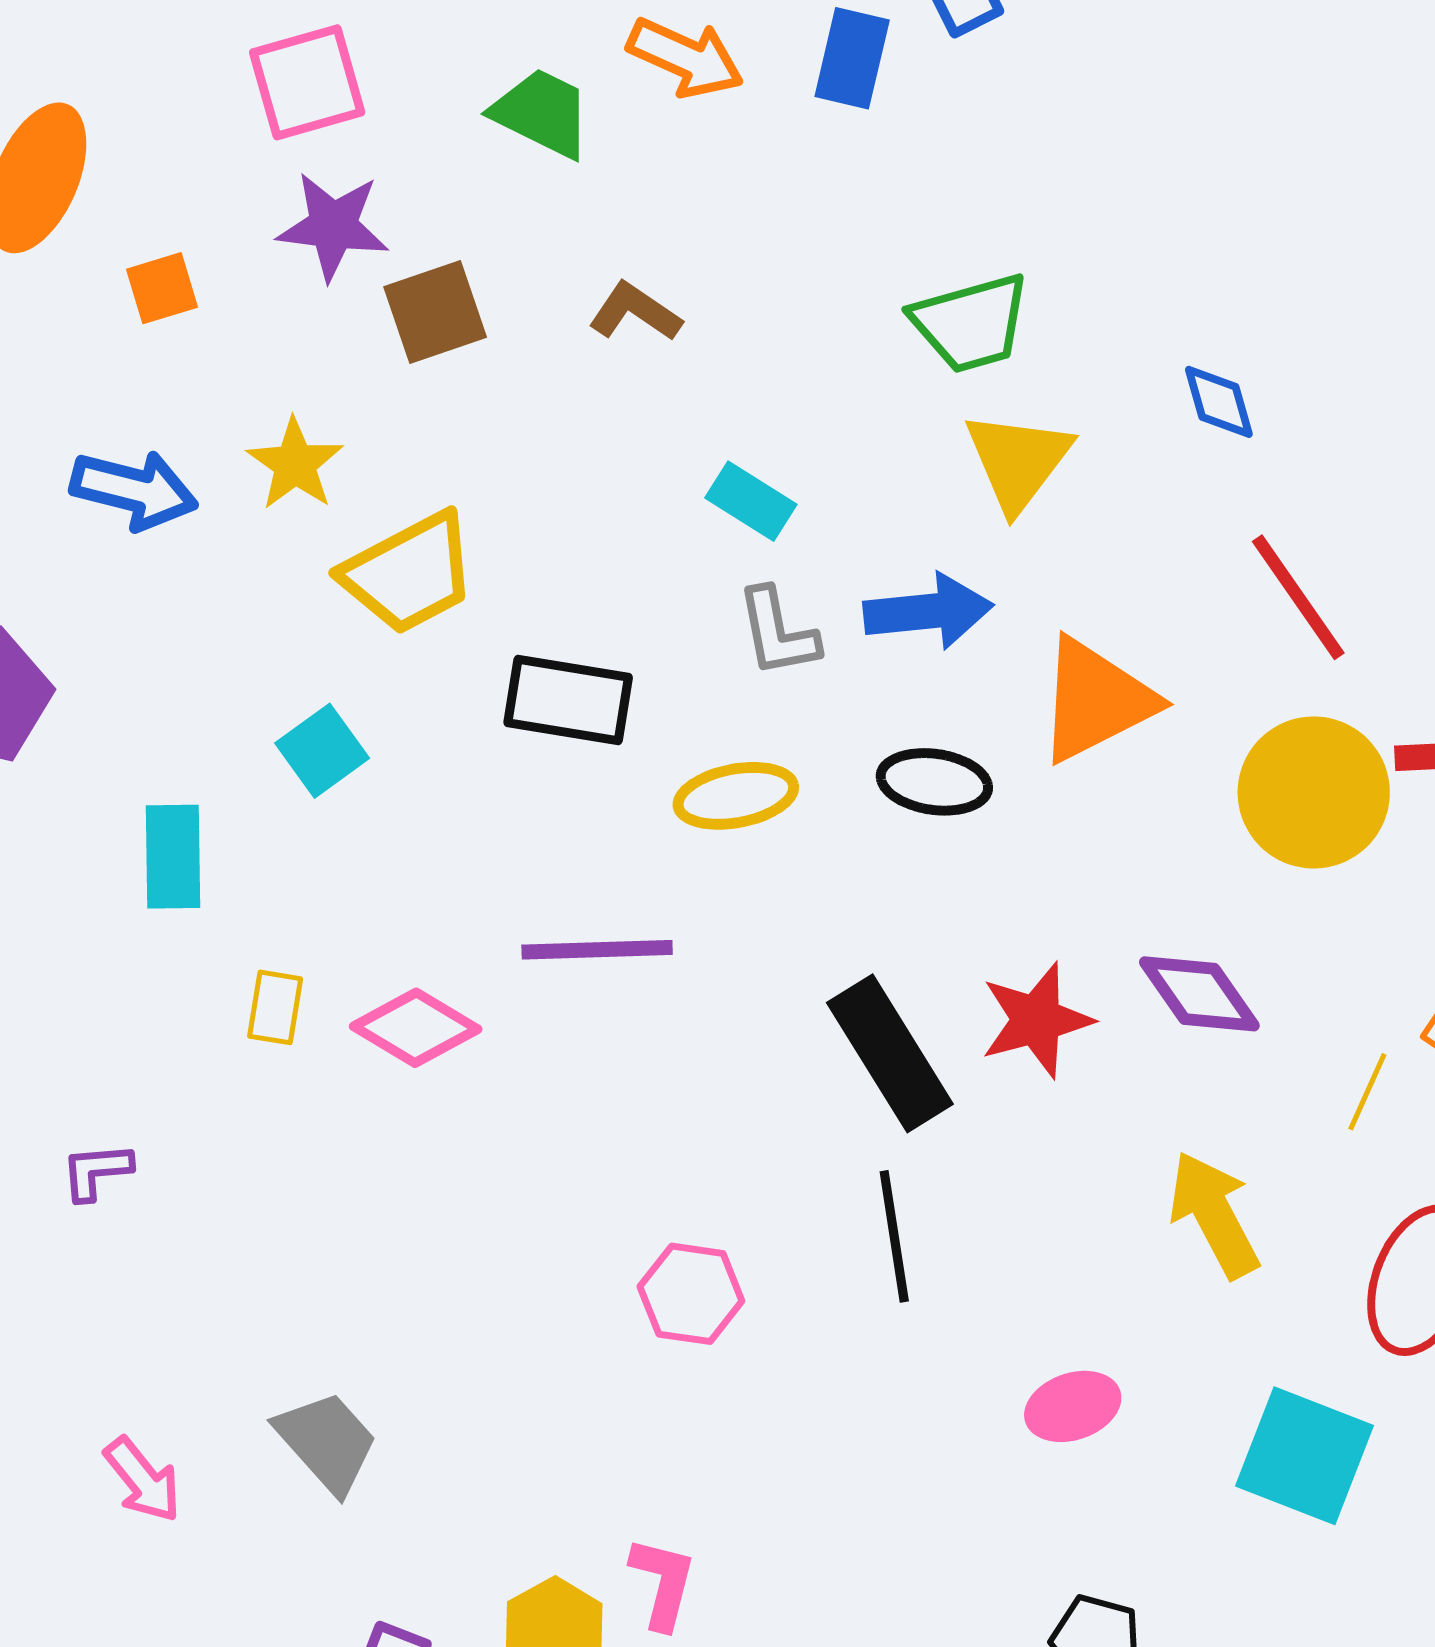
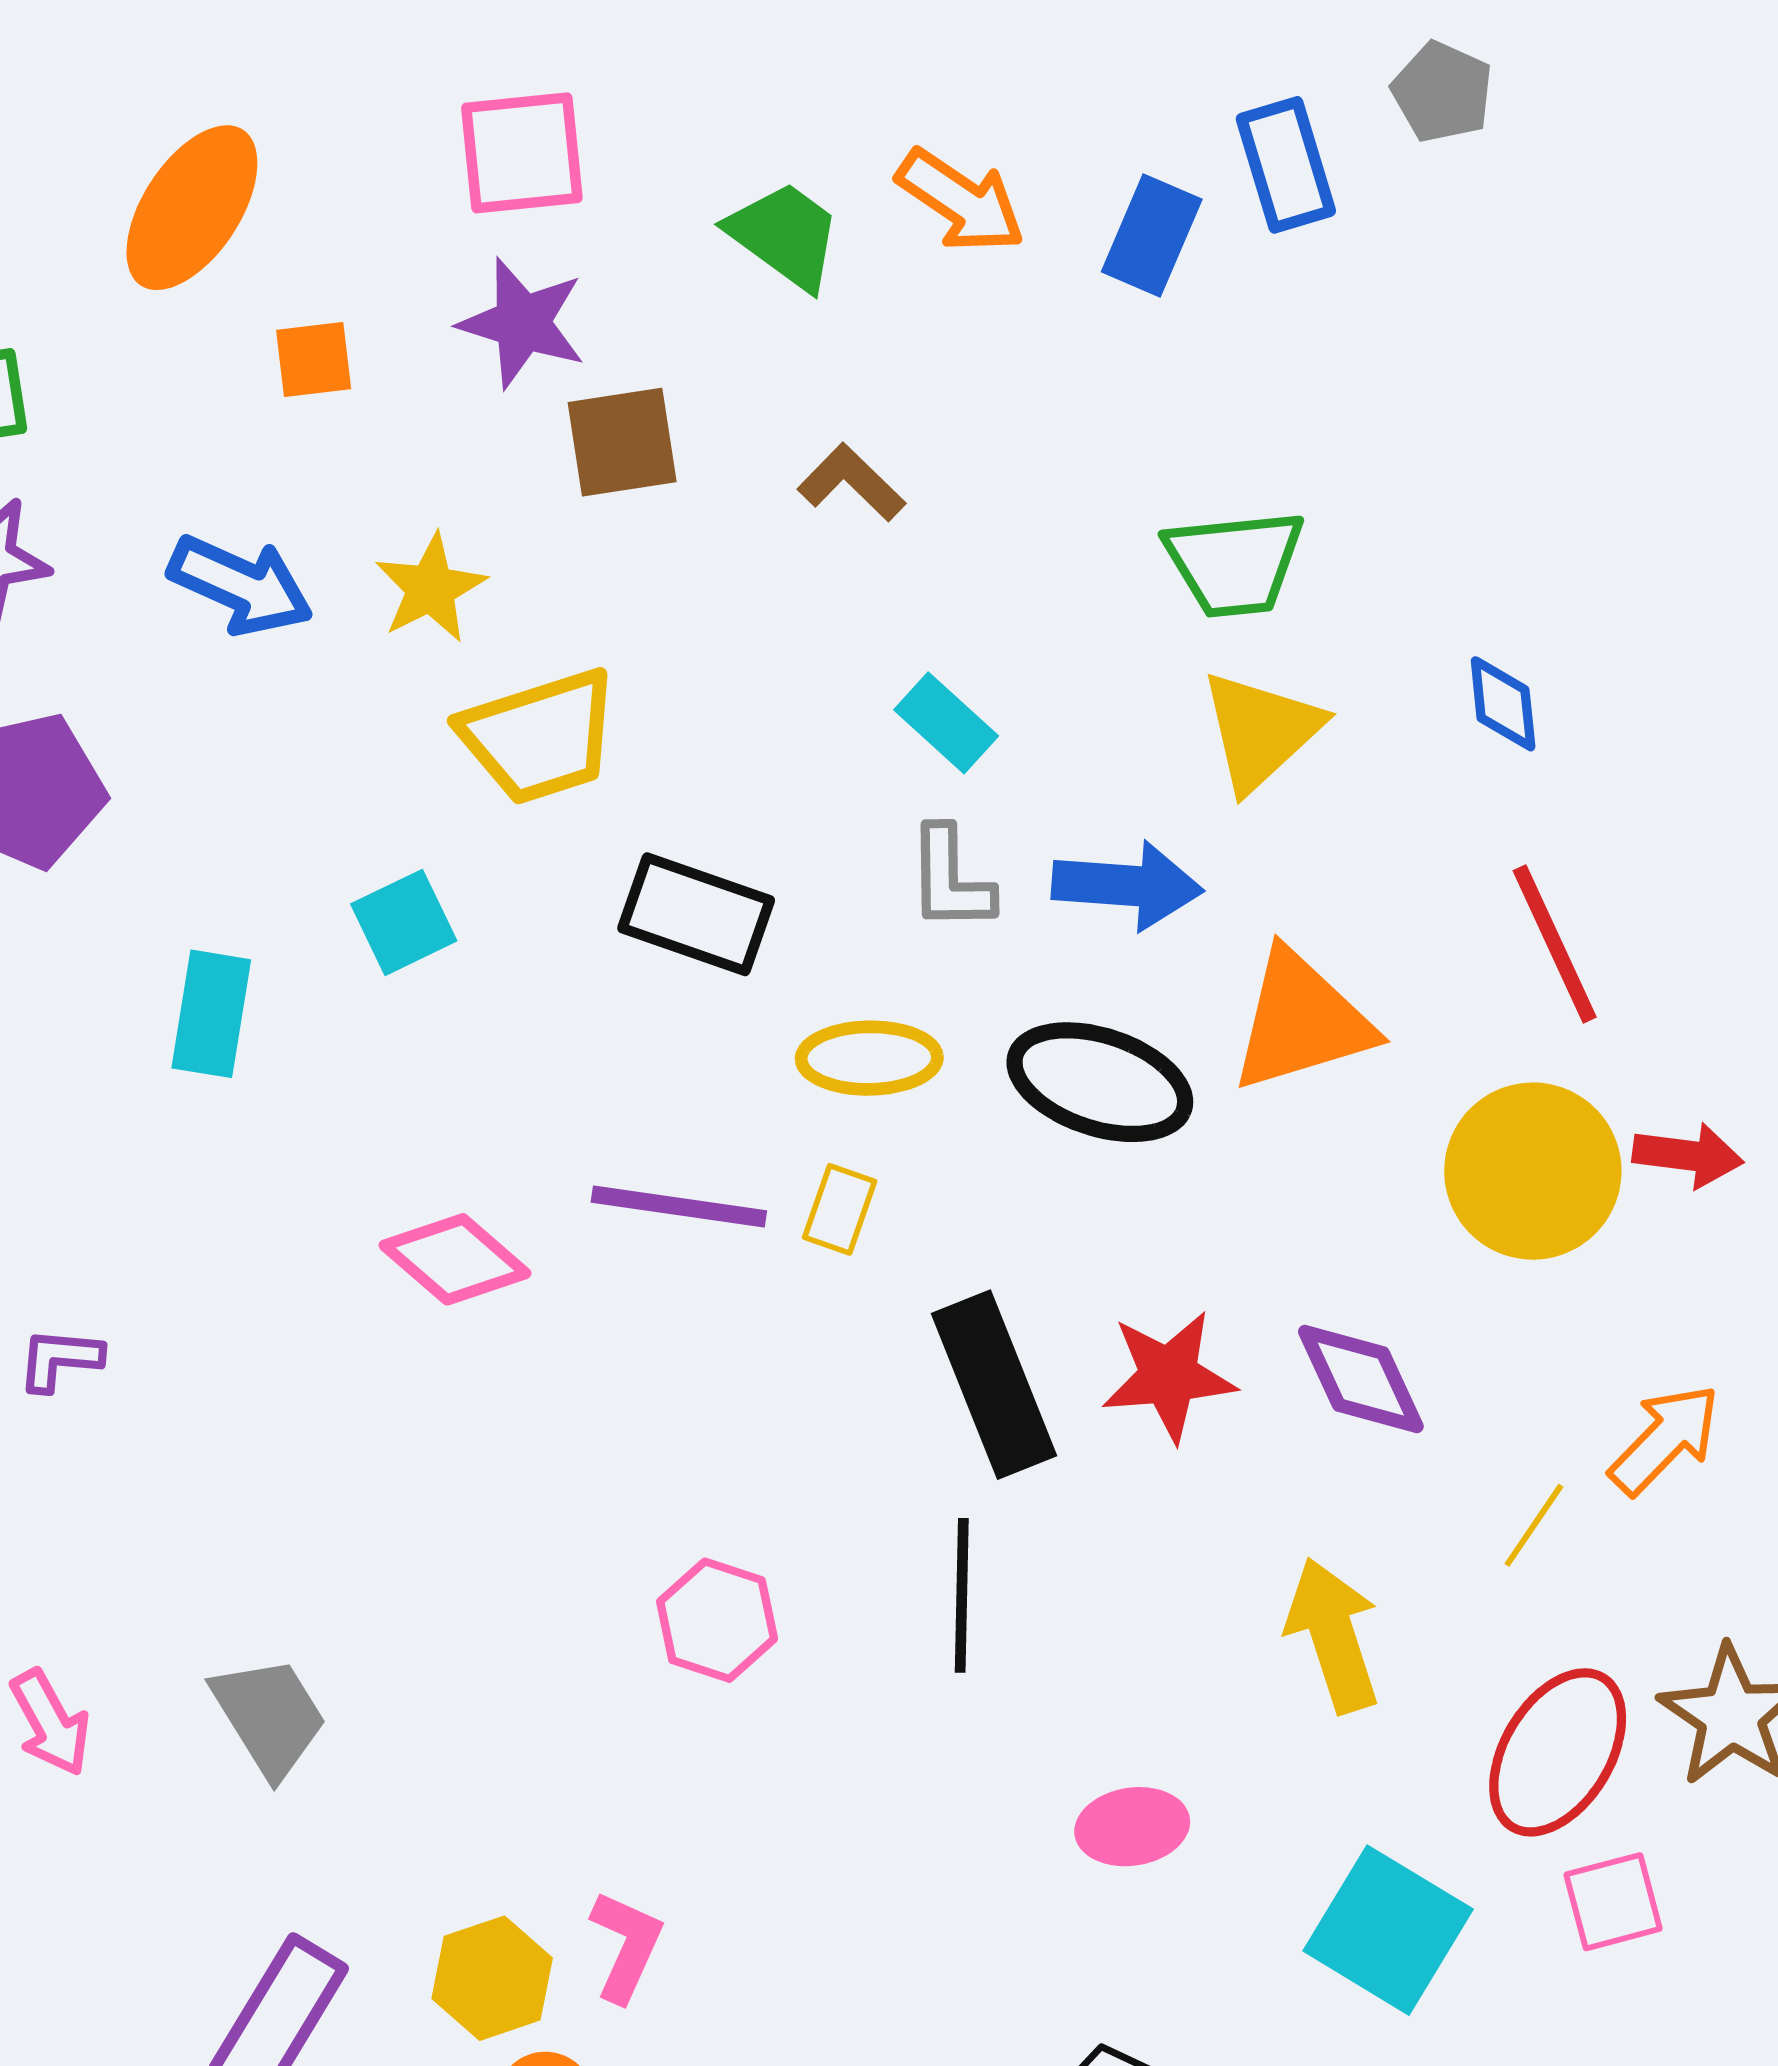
black ellipse: (934, 782) -> (1100, 1082), size x1.4
yellow rectangle: (275, 1007) -> (840, 1209), moved

